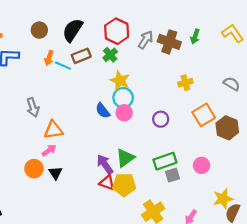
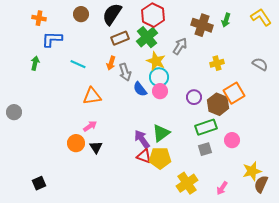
gray arrow: (146, 40) -> (180, 46), moved
green cross: (110, 55) -> (147, 37), size x1.5
orange arrow: (49, 58) -> (111, 63), moved
cyan line: (63, 66) -> (78, 64), moved
gray arrow: (33, 107) -> (125, 72), moved
brown hexagon: (227, 128) -> (218, 104), moved
orange triangle: (53, 130) -> (92, 96), moved
green rectangle: (165, 161) -> (206, 127), moved

